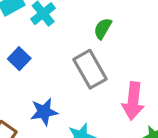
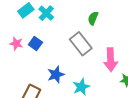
green semicircle: (103, 29) -> (93, 18), moved

